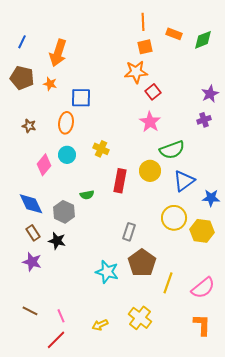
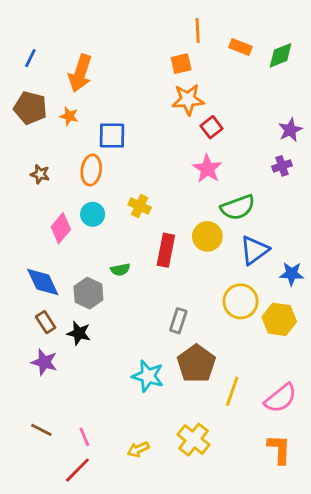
orange square: (145, 47) -> (181, 64), moved

